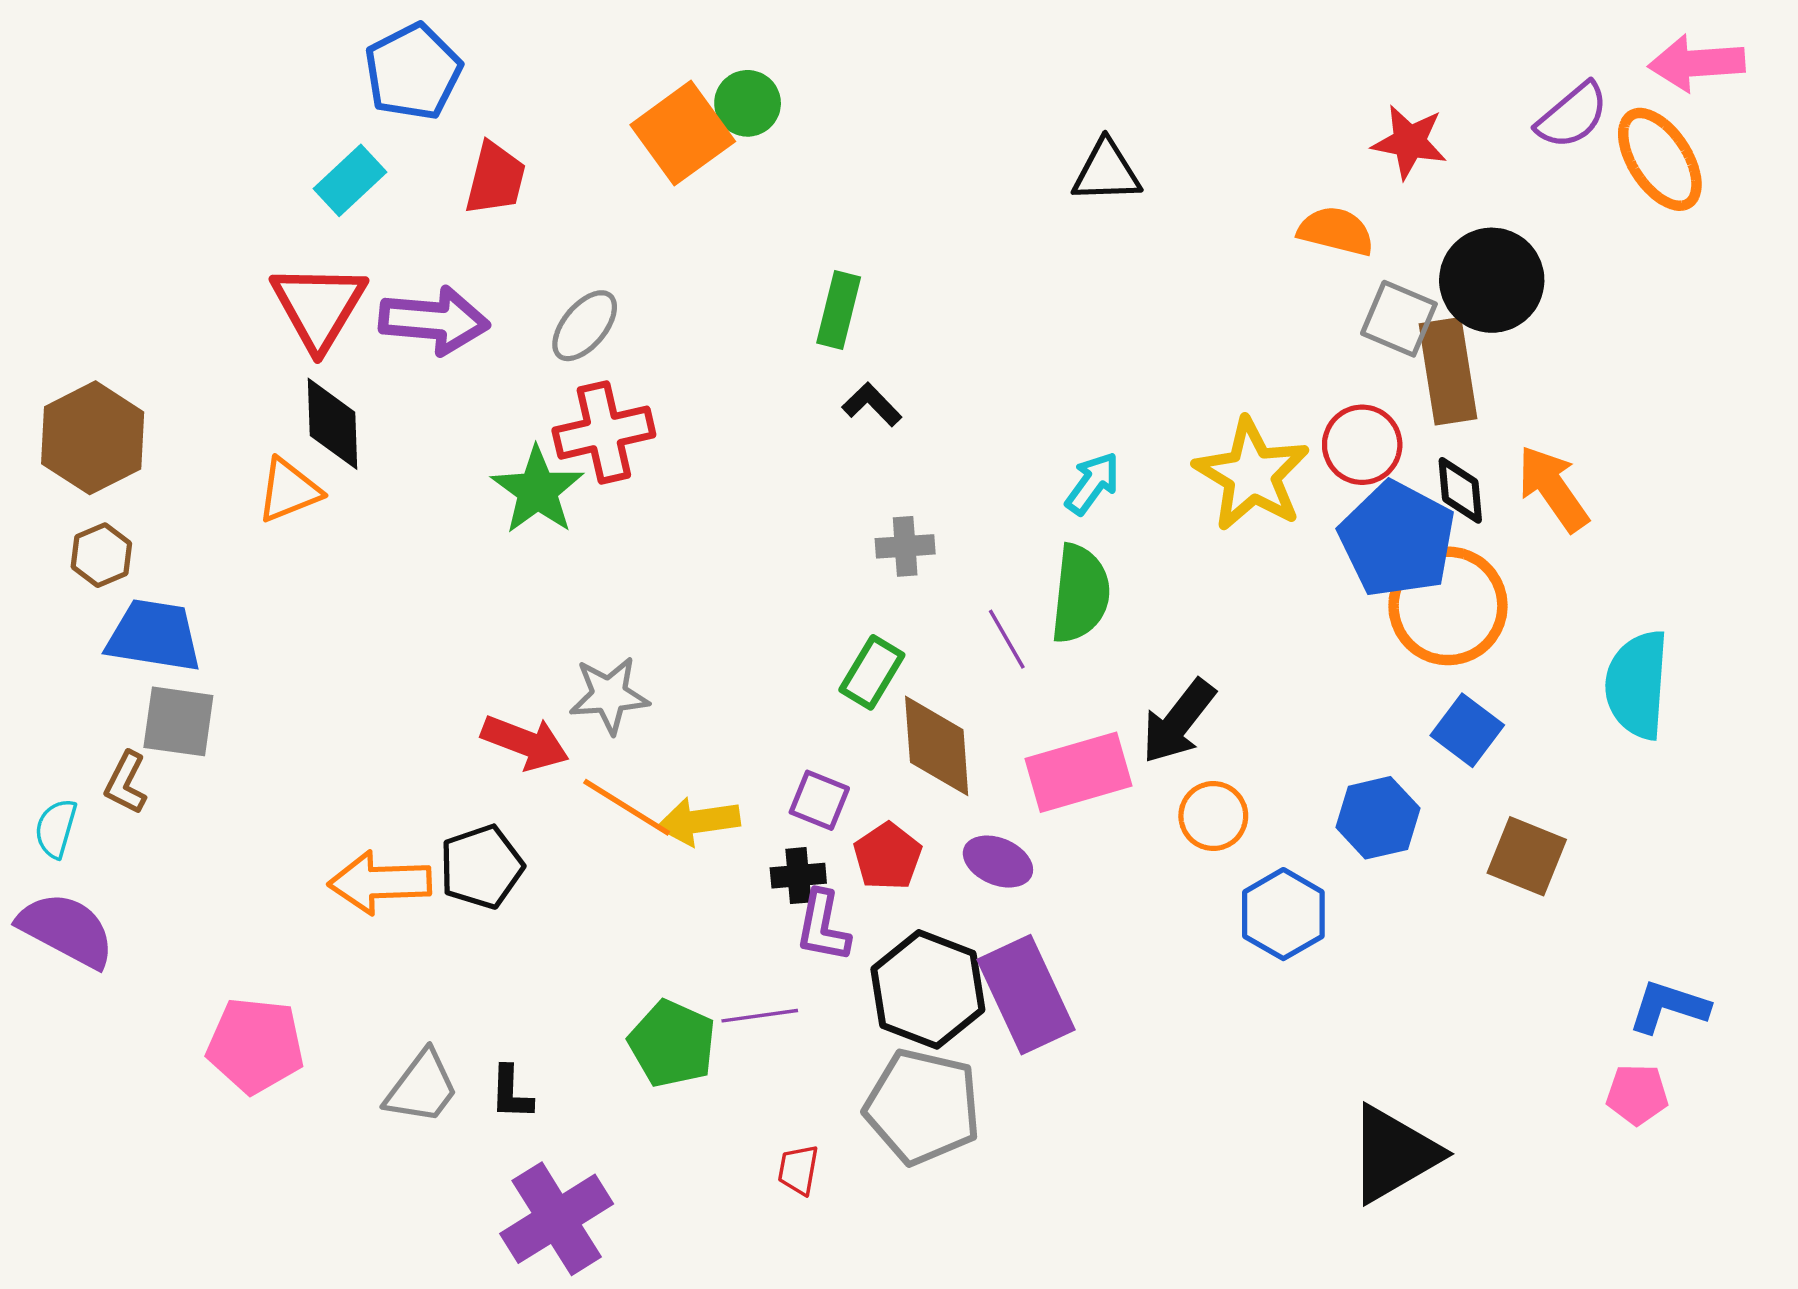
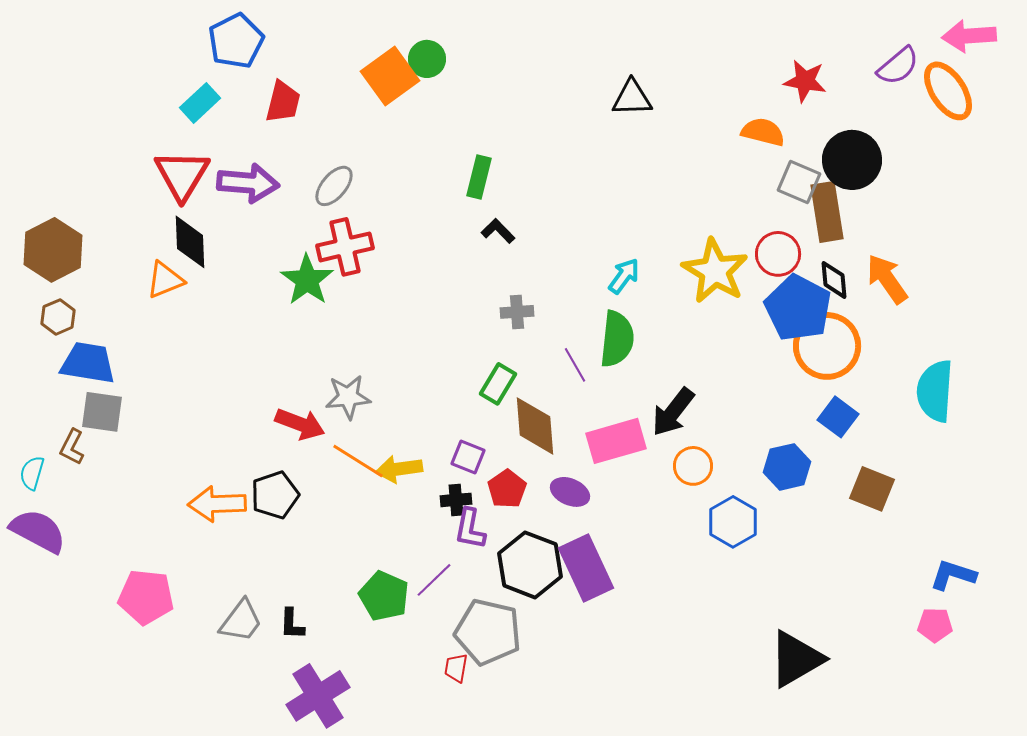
purple line: (760, 1016) -> (434, 580), turned -36
gray pentagon: (923, 1107) -> (488, 632), moved

